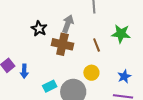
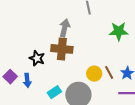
black star: (39, 29) -> (37, 58), moved
brown line: (97, 45) -> (109, 72), moved

